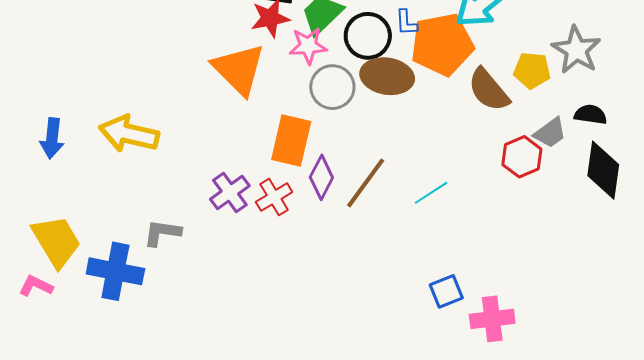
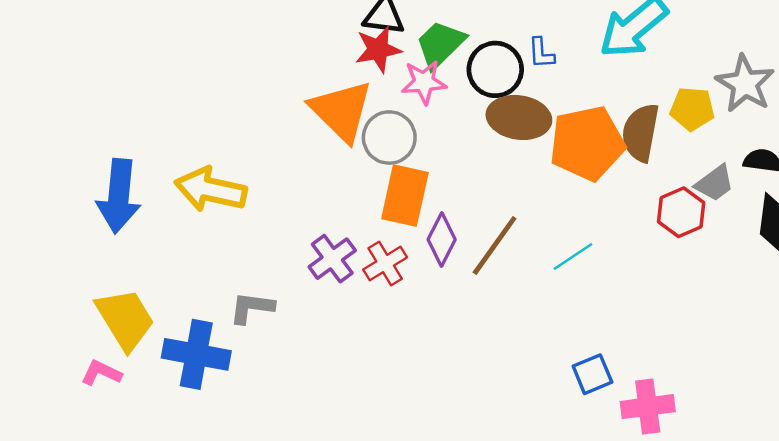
orange pentagon: (442, 44) -> (587, 143), moved
gray circle: (332, 87) -> (389, 138), moved
brown semicircle: (489, 90) -> (641, 133), turned 51
blue arrow: (52, 138) -> (119, 196), size x1.5

